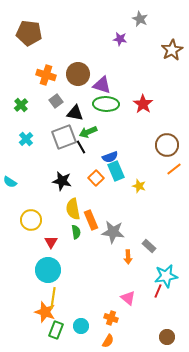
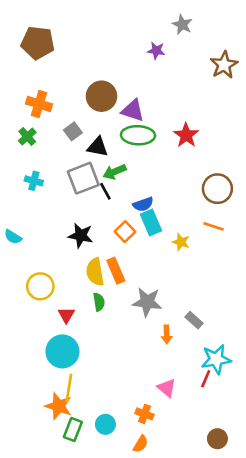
orange cross: (46, 75) -> (39, 104), moved
cyan cross: (26, 139) -> (34, 181), turned -32
orange line: (174, 169) -> (214, 226), moved, turned 56
orange rectangle: (91, 220) -> (116, 271), moved

